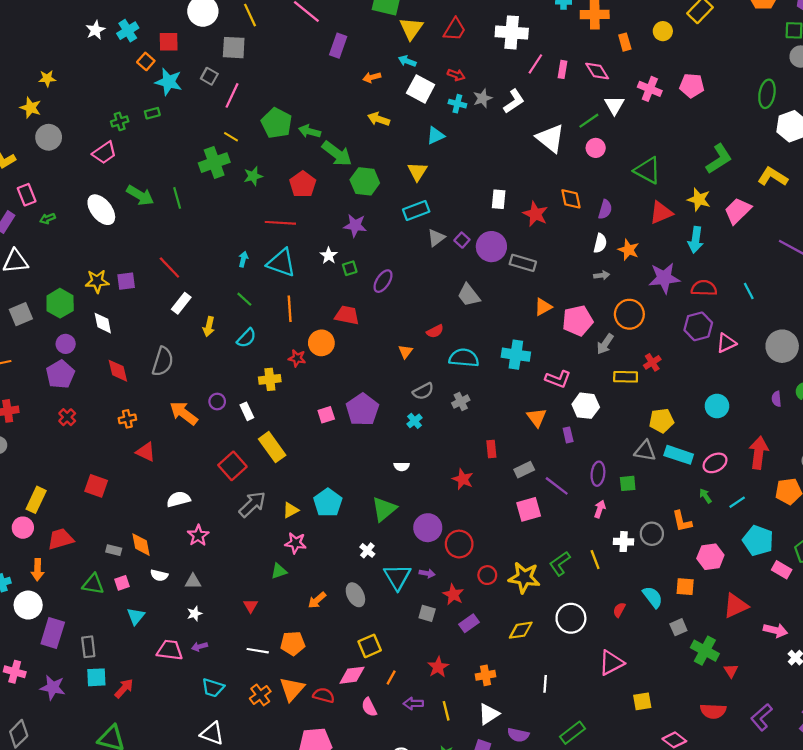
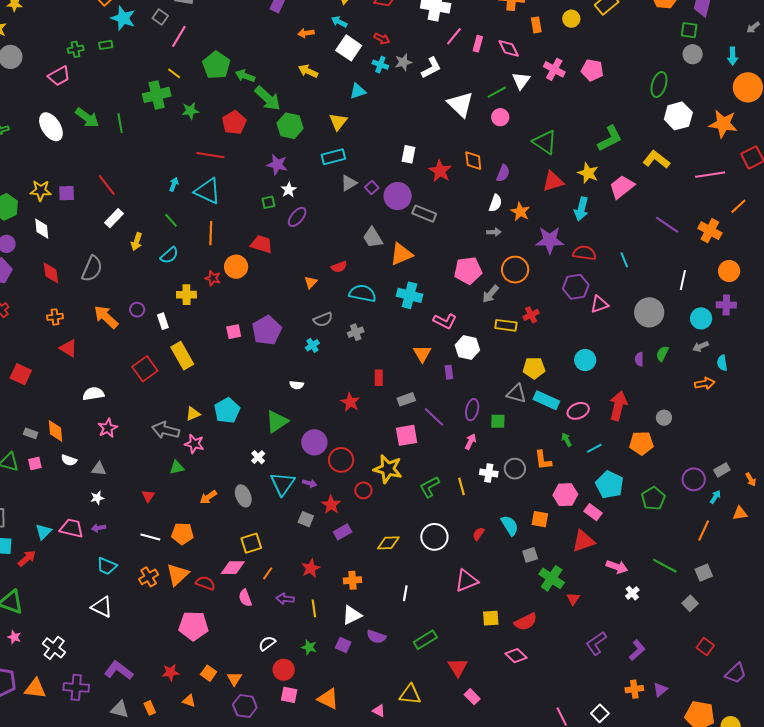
white star: (329, 256) -> (289, 190), moved
orange triangle: (543, 307) -> (401, 254), moved, size x1.4
gray arrow: (252, 504) -> (166, 430), moved, turned -128
pink rectangle: (782, 570) -> (593, 512), moved
yellow star: (524, 578) -> (388, 469), moved
cyan triangle: (136, 616) -> (43, 532), moved
red semicircle: (713, 711) -> (526, 622), moved, turned -35

